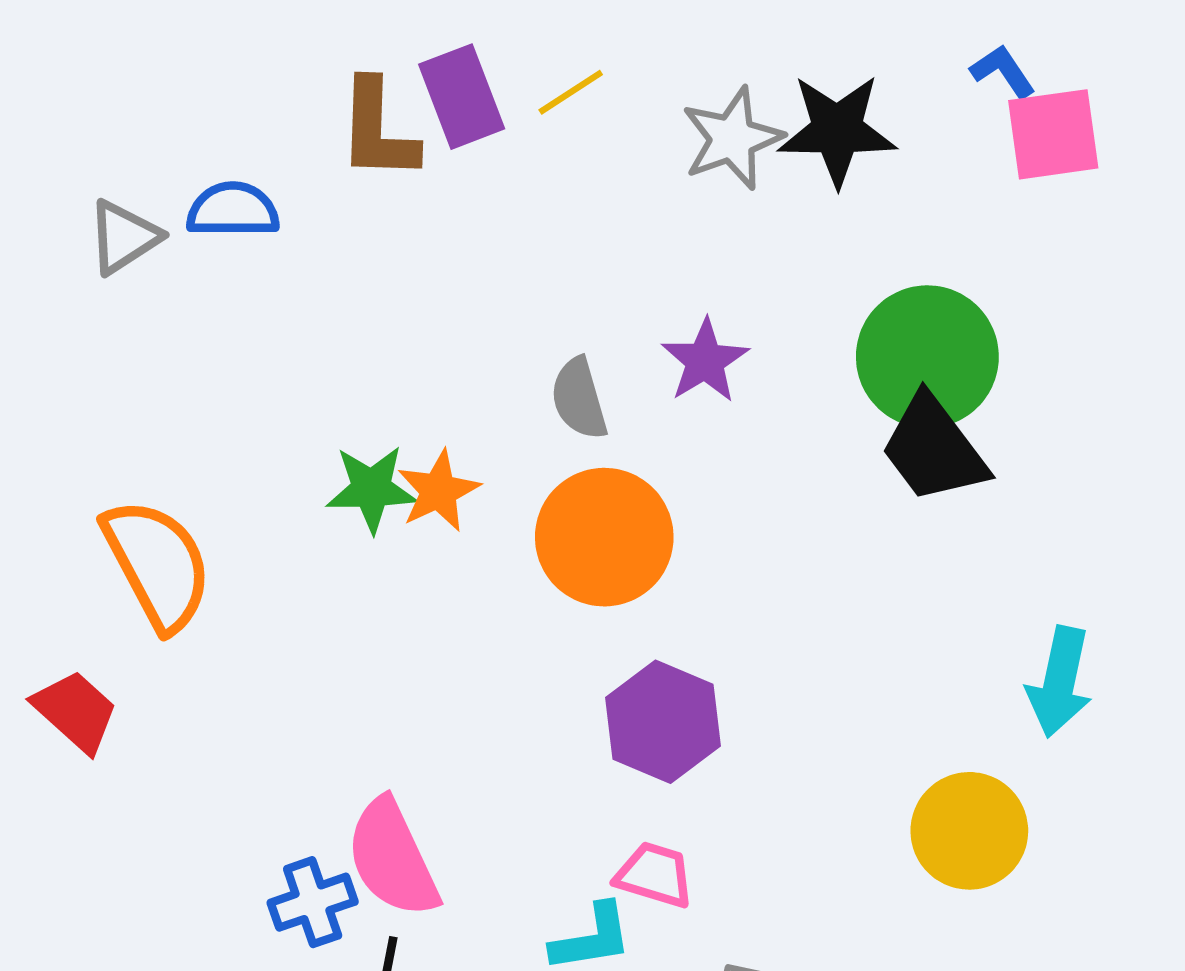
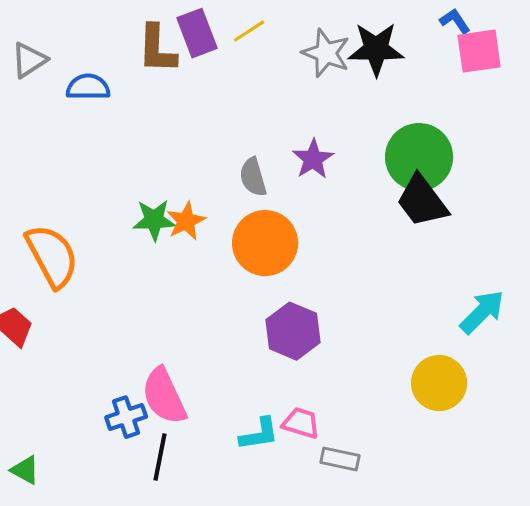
gray star: (732, 138) -> (326, 53), turned -30
gray triangle: (124, 237) -> (29, 60), moved
cyan arrow: (1060, 682) -> (482, 312), turned -147
pink trapezoid: (655, 875) -> (301, 423), moved

